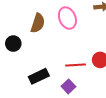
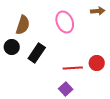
brown semicircle: (38, 23) -> (23, 25), moved
black rectangle: (39, 76) -> (37, 53), moved, turned -30

